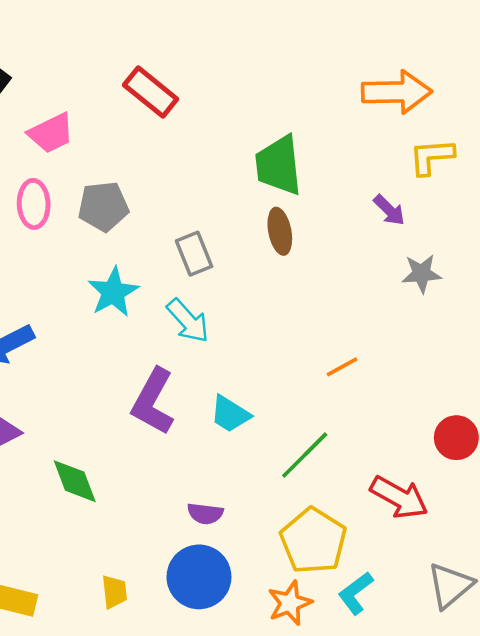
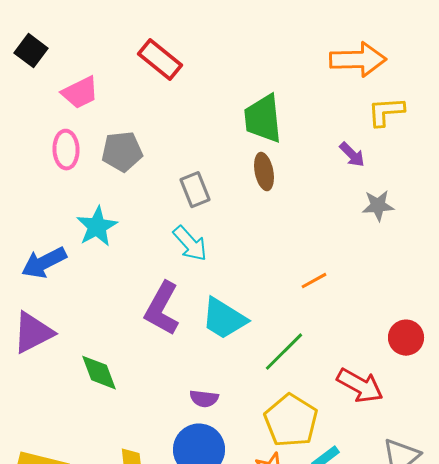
cyan star: (113, 292) -> (97, 227), moved
cyan trapezoid: (230, 414) -> (224, 319), size x1.4

